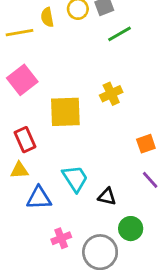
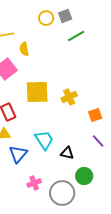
yellow semicircle: (47, 17) -> (24, 49), moved
yellow cross: (111, 94) -> (69, 97), moved
blue triangle: (39, 198) -> (18, 154), turned -48

